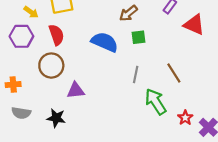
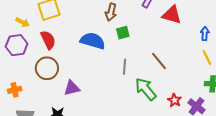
brown arrow: (128, 13) -> (111, 12), turned -30

